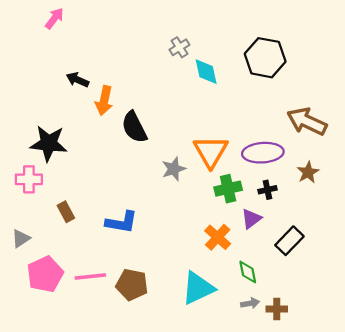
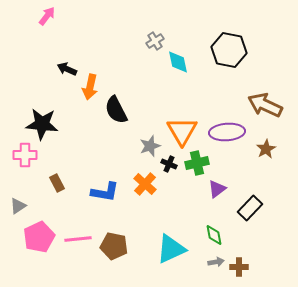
black cross: (267, 190) -> (169, 164), moved, turned 35
orange cross: (218, 237) -> (145, 184), moved

